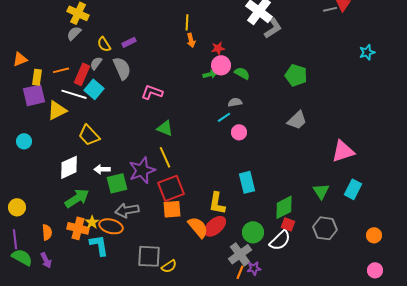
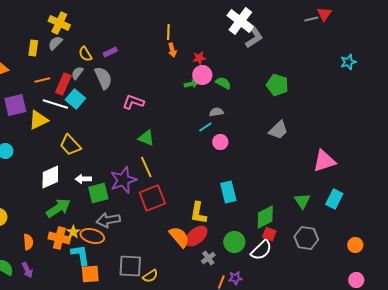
yellow rectangle: (37, 77) -> (33, 48), moved
orange square: (172, 209) -> (90, 274), moved
gray cross: (240, 254) -> (208, 258), moved, size x0.6

